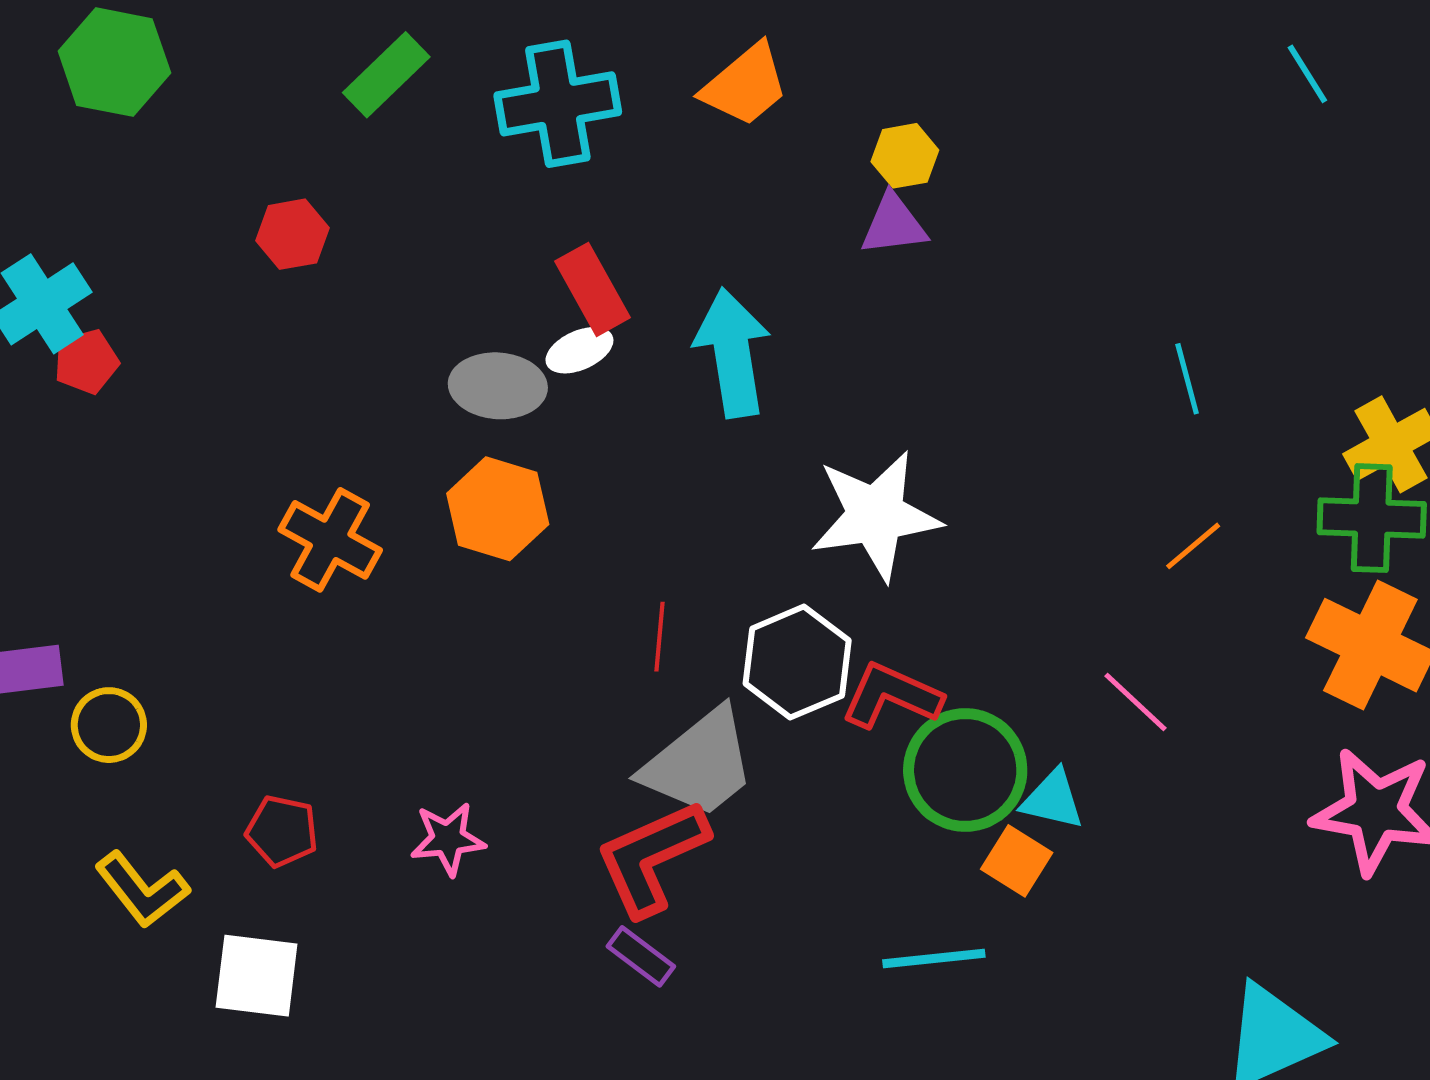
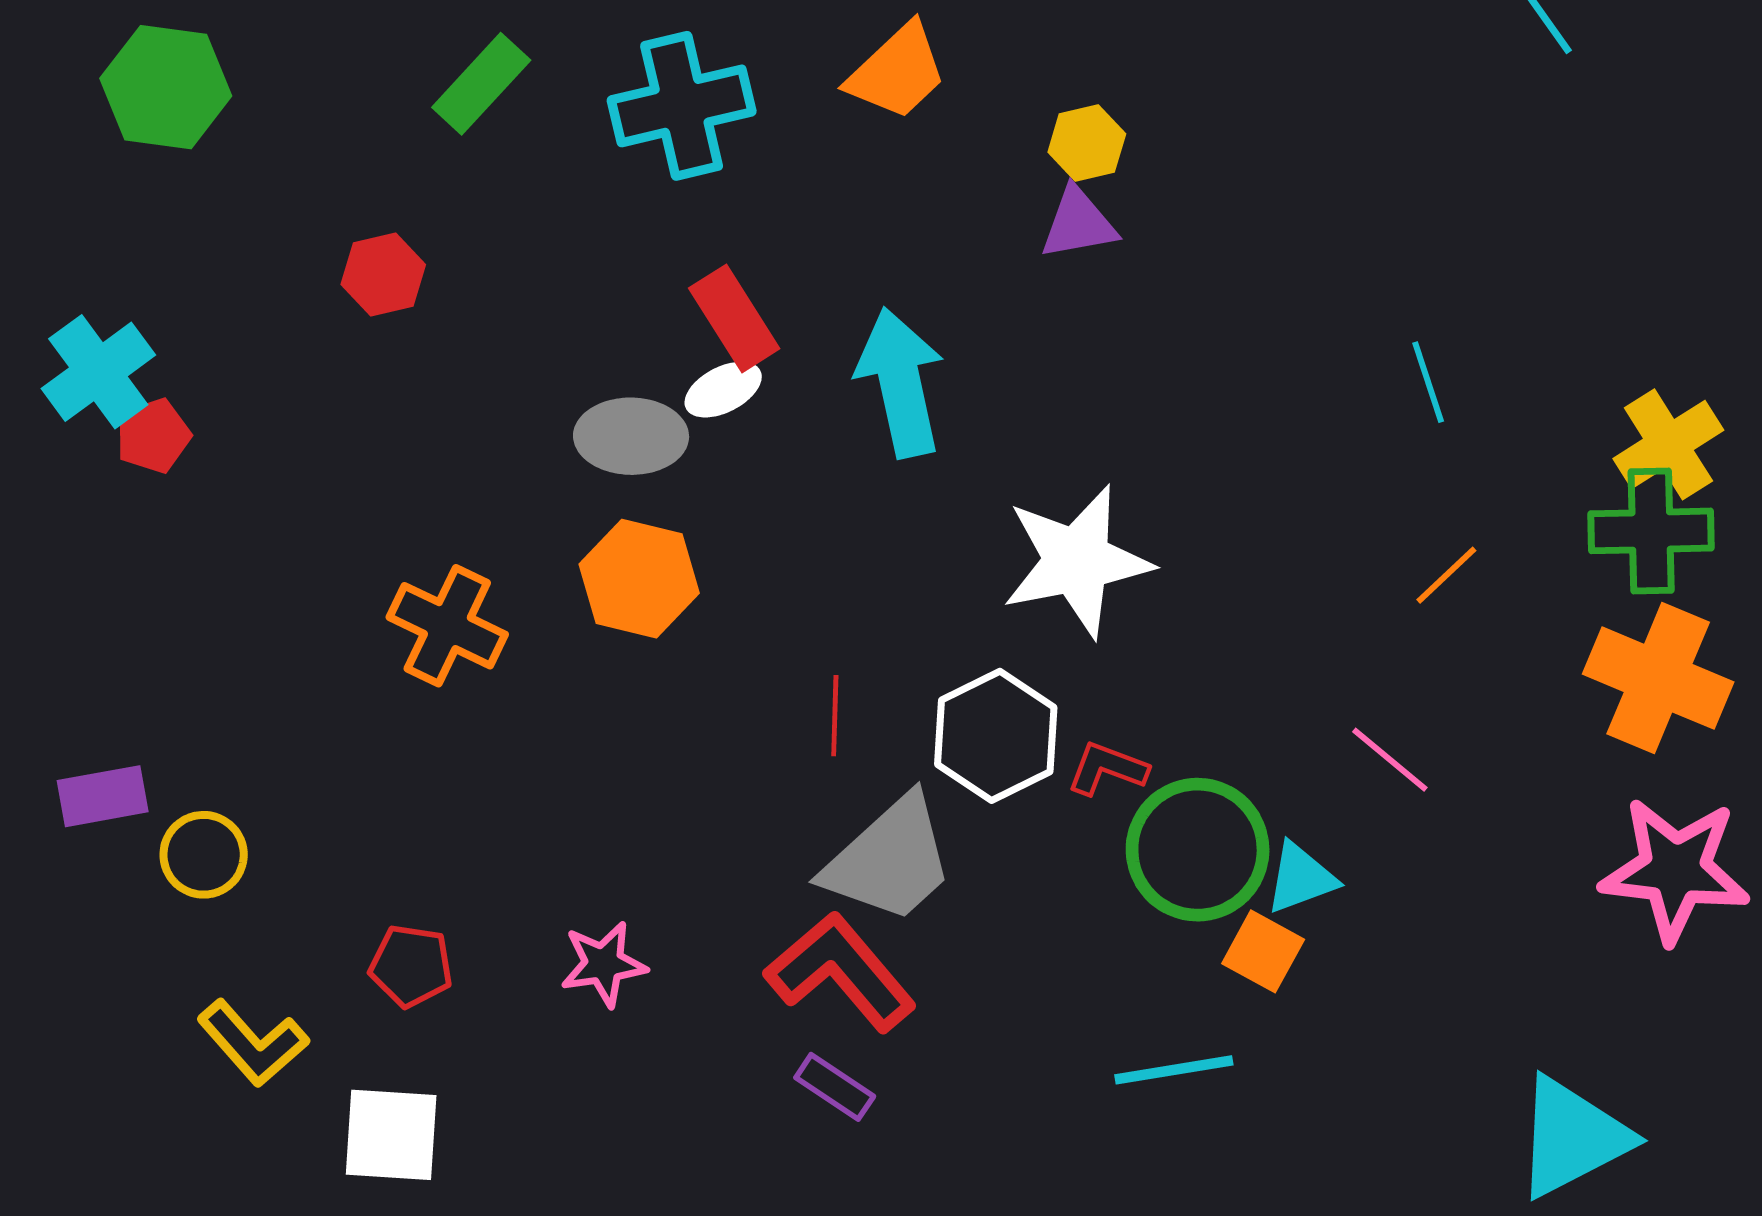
red L-shape: (891, 696) -> (1107, 769), size x0.7
cyan triangle: (1053, 800) -> (1301, 878), turned -30
red L-shape: (652, 858) -> (841, 972), turned 77

